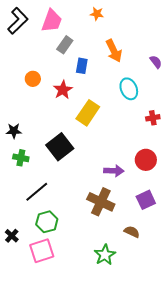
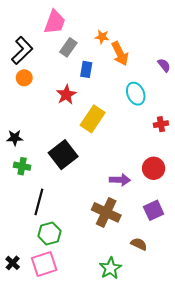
orange star: (97, 14) -> (102, 37), moved
black L-shape: (18, 21) -> (22, 50), moved
orange circle: (33, 79) -> (24, 78), moved
black line: (37, 192) -> (39, 202), turned -35
black cross: (12, 236) -> (13, 263), moved

